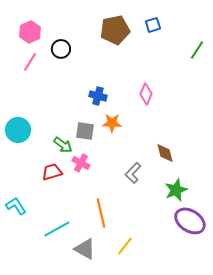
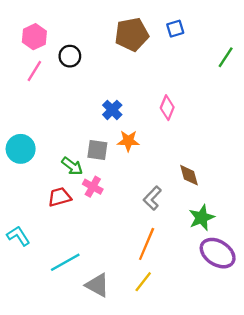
blue cross: (98, 96) -> (112, 110), turned 30
orange line: (101, 213) -> (147, 244), moved, turned 36

